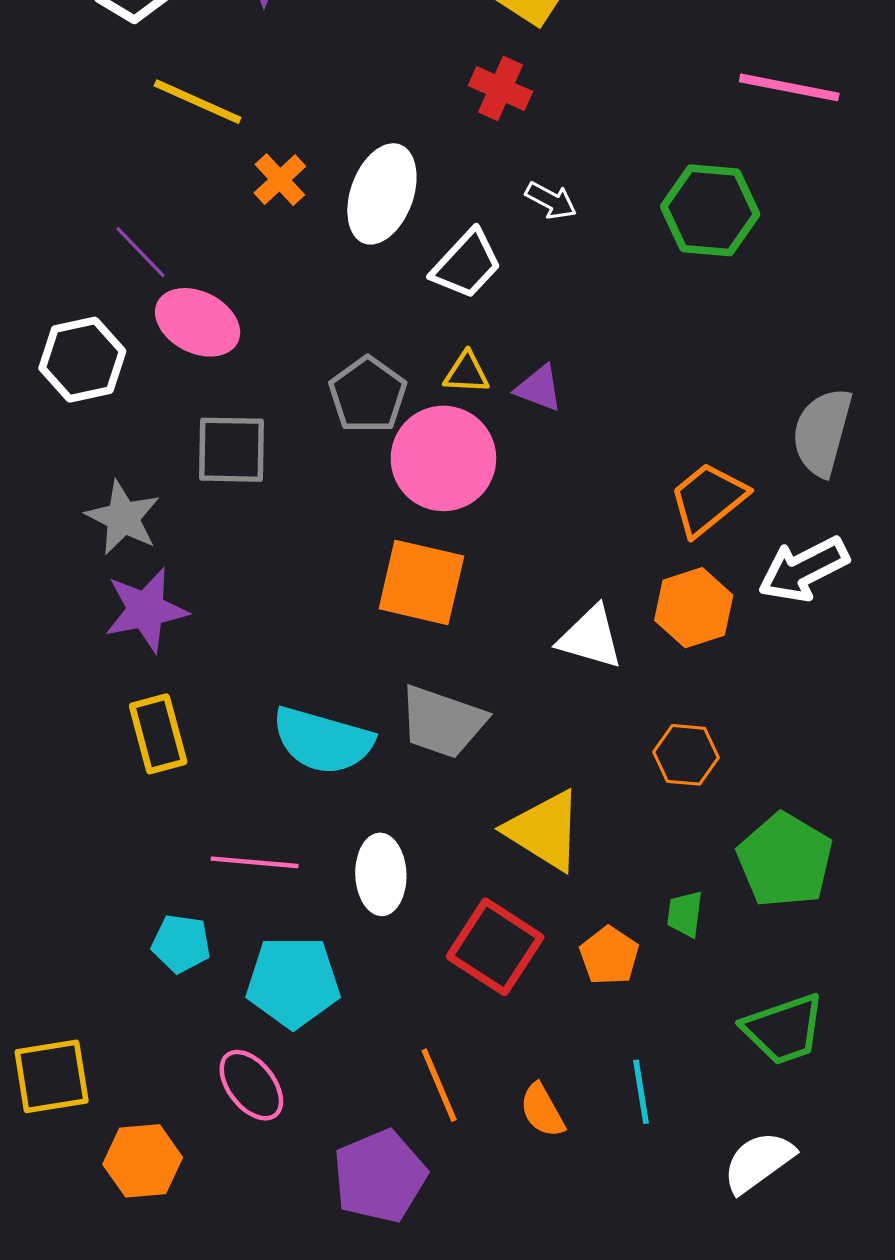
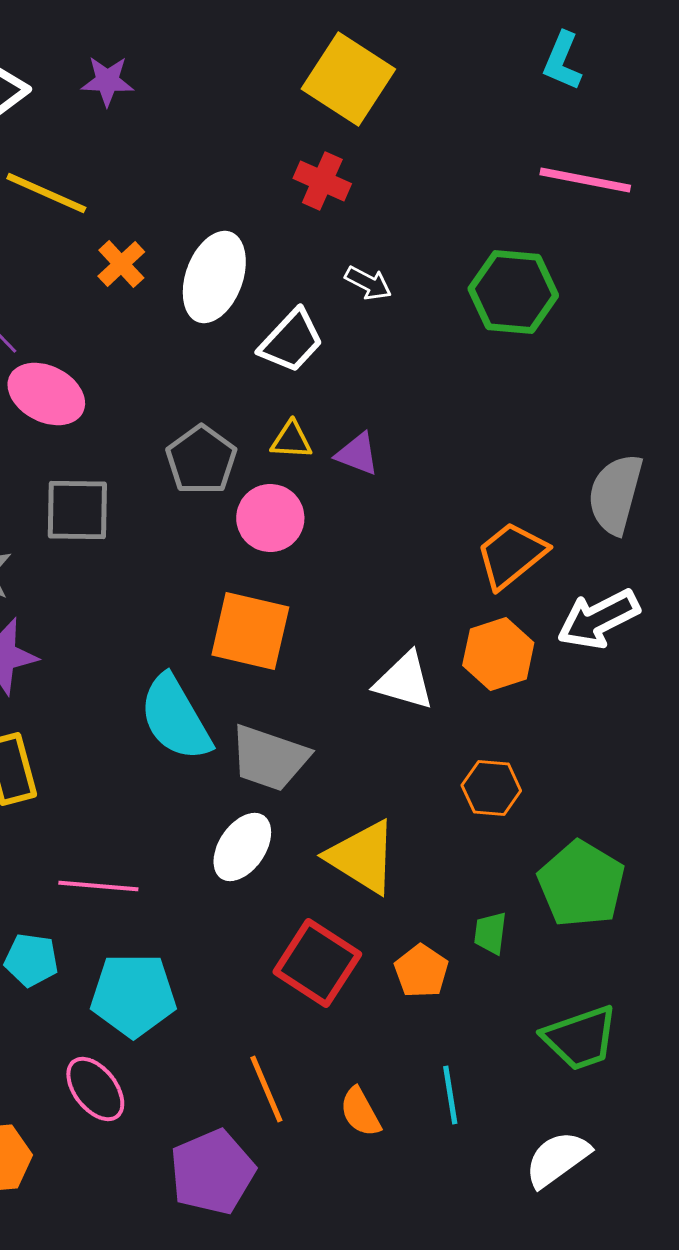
pink circle: (443, 458) -> (270, 518), size x0.7
cyan semicircle: (323, 741) -> (175, 718), moved, turned 44
white ellipse: (381, 874) -> (242, 847), moved, turned 36

